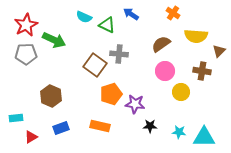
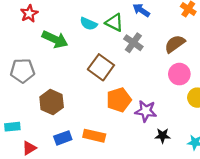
cyan semicircle: (84, 17) -> (89, 24), moved
red star: (26, 25) -> (29, 14), moved, size x0.7
gray pentagon: (26, 54) -> (22, 71), moved
gray cross: (119, 54) -> (133, 43), moved, turned 30
orange rectangle: (100, 126) -> (94, 136), moved

